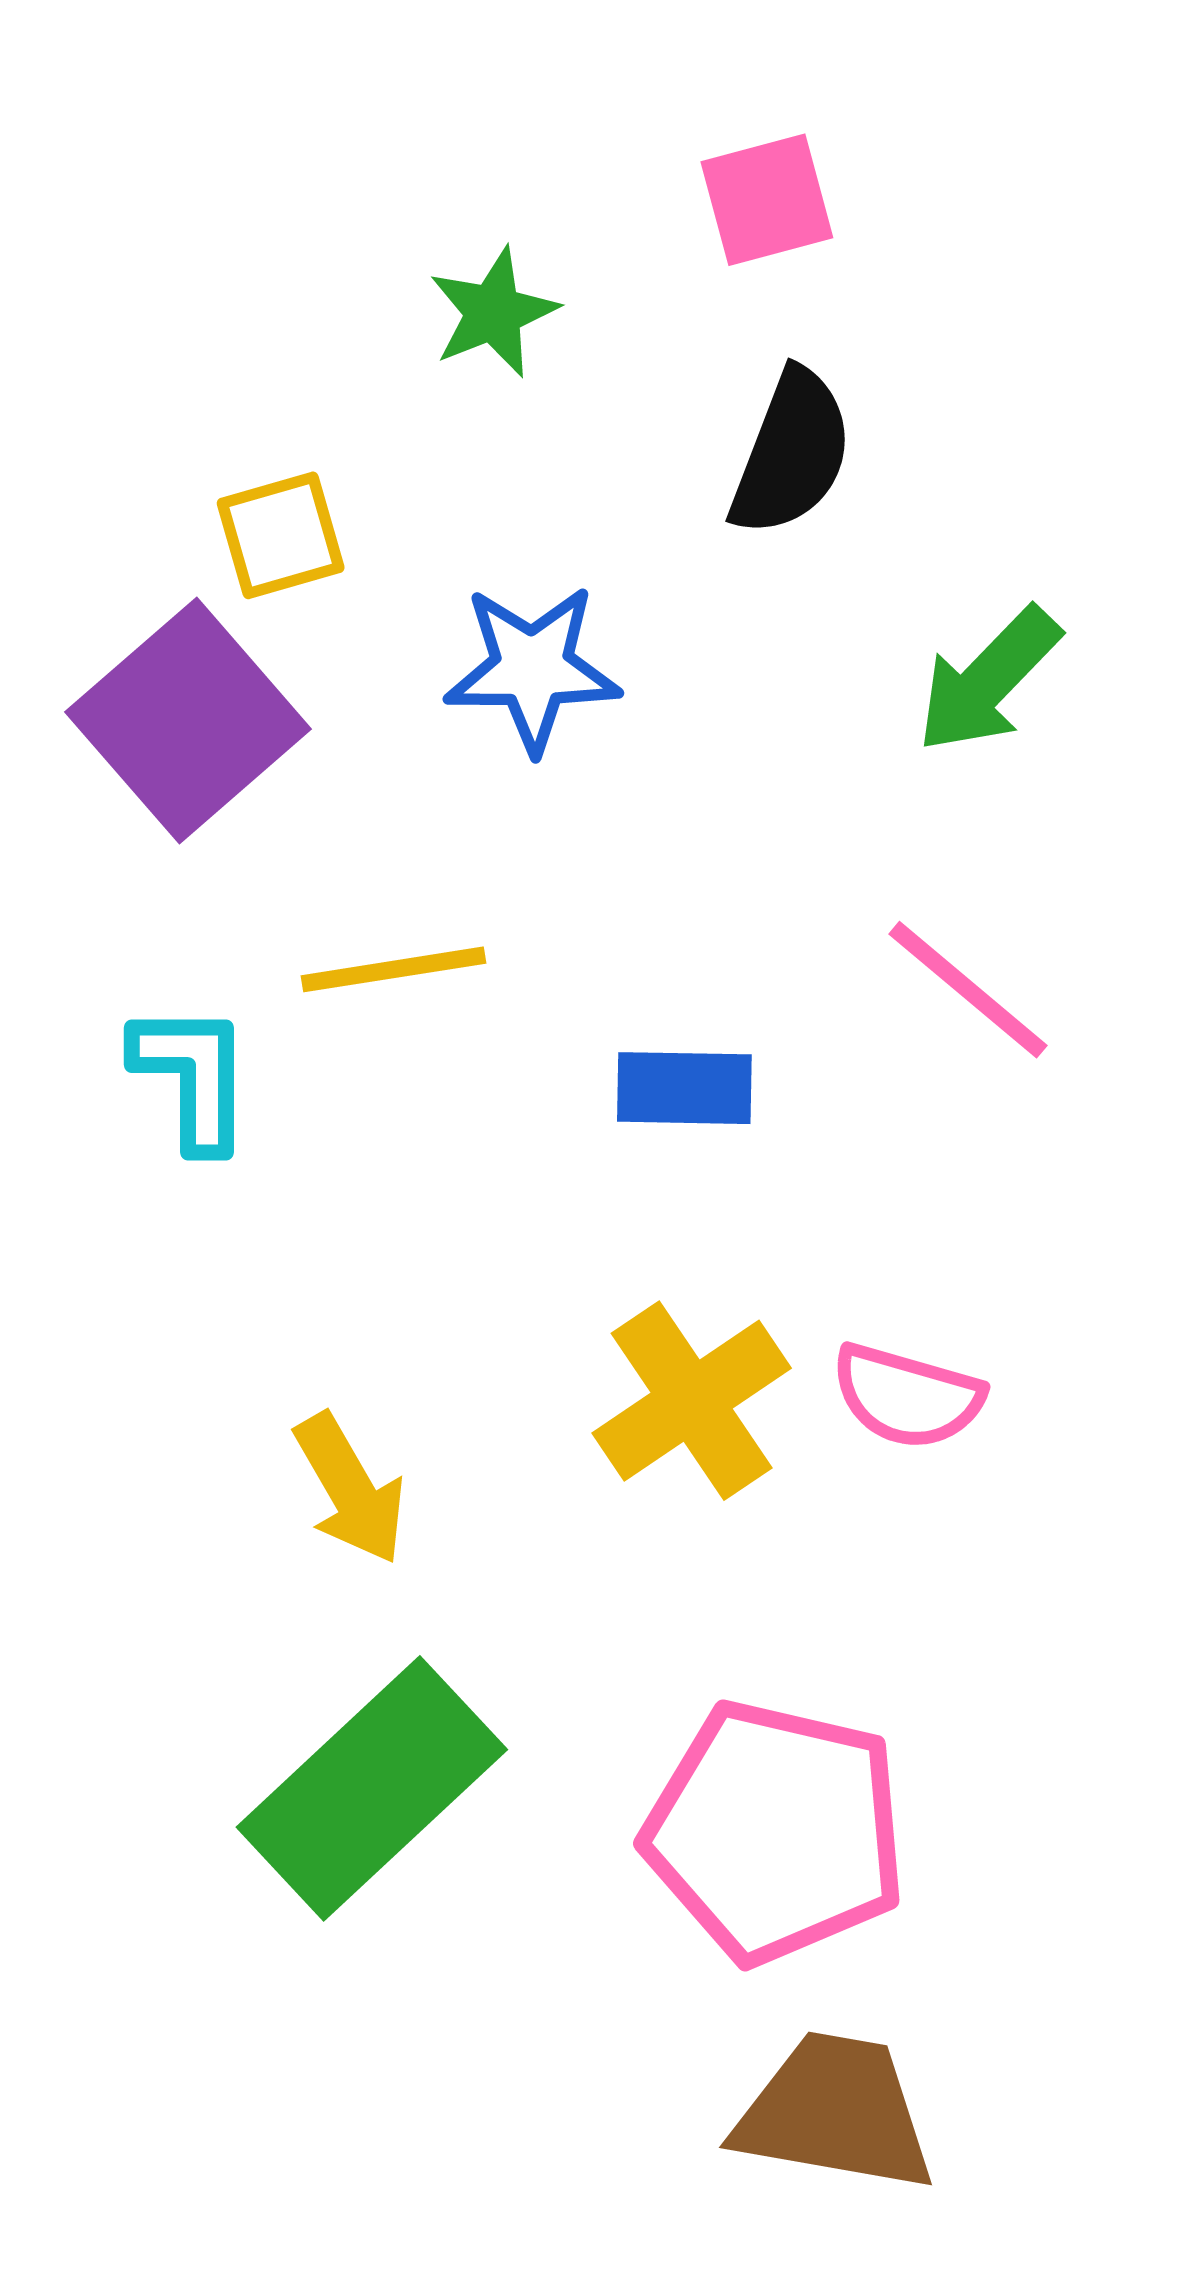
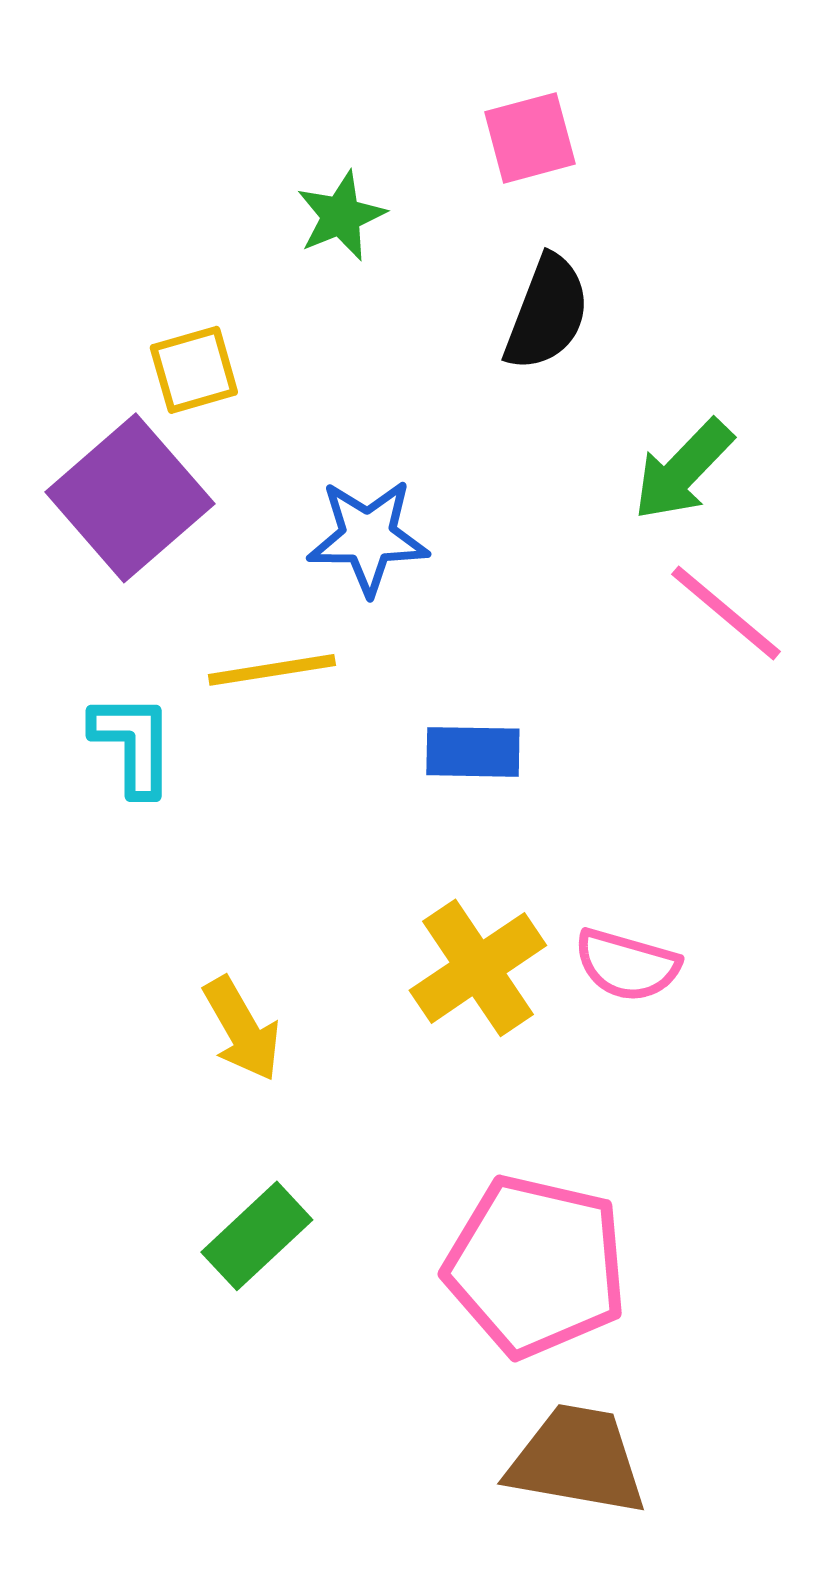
blue star: (532, 668) -> (368, 537), moved
pink line: (968, 990) -> (726, 613), moved
green rectangle: (372, 1788) -> (257, 1236), size x0.6

